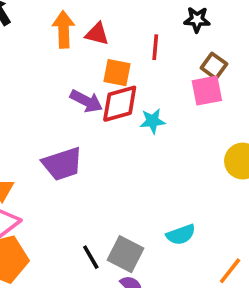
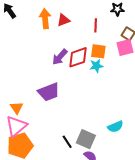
red triangle: (97, 34) -> (63, 20), turned -32
orange square: (117, 73) -> (98, 51), moved
purple arrow: (86, 101) -> (60, 57), turned 108

